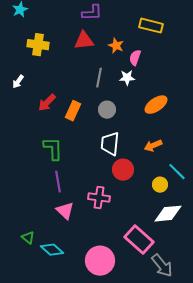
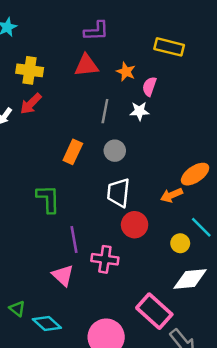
red arrow: (47, 103) -> (31, 104), moved
orange ellipse: (156, 105) -> (195, 174), moved
purple line: (58, 182) -> (74, 240), moved

